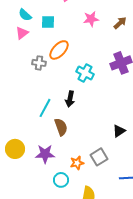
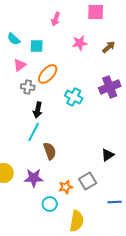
pink triangle: (22, 33) -> (20, 65), moved
black arrow: (70, 99) -> (38, 110), moved

